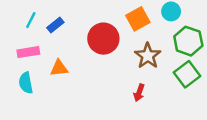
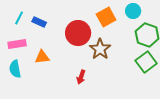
blue rectangle: (55, 25) -> (39, 22), turned 64
brown star: (148, 56) -> (100, 49), moved
red arrow: (139, 93) -> (81, 77), moved

